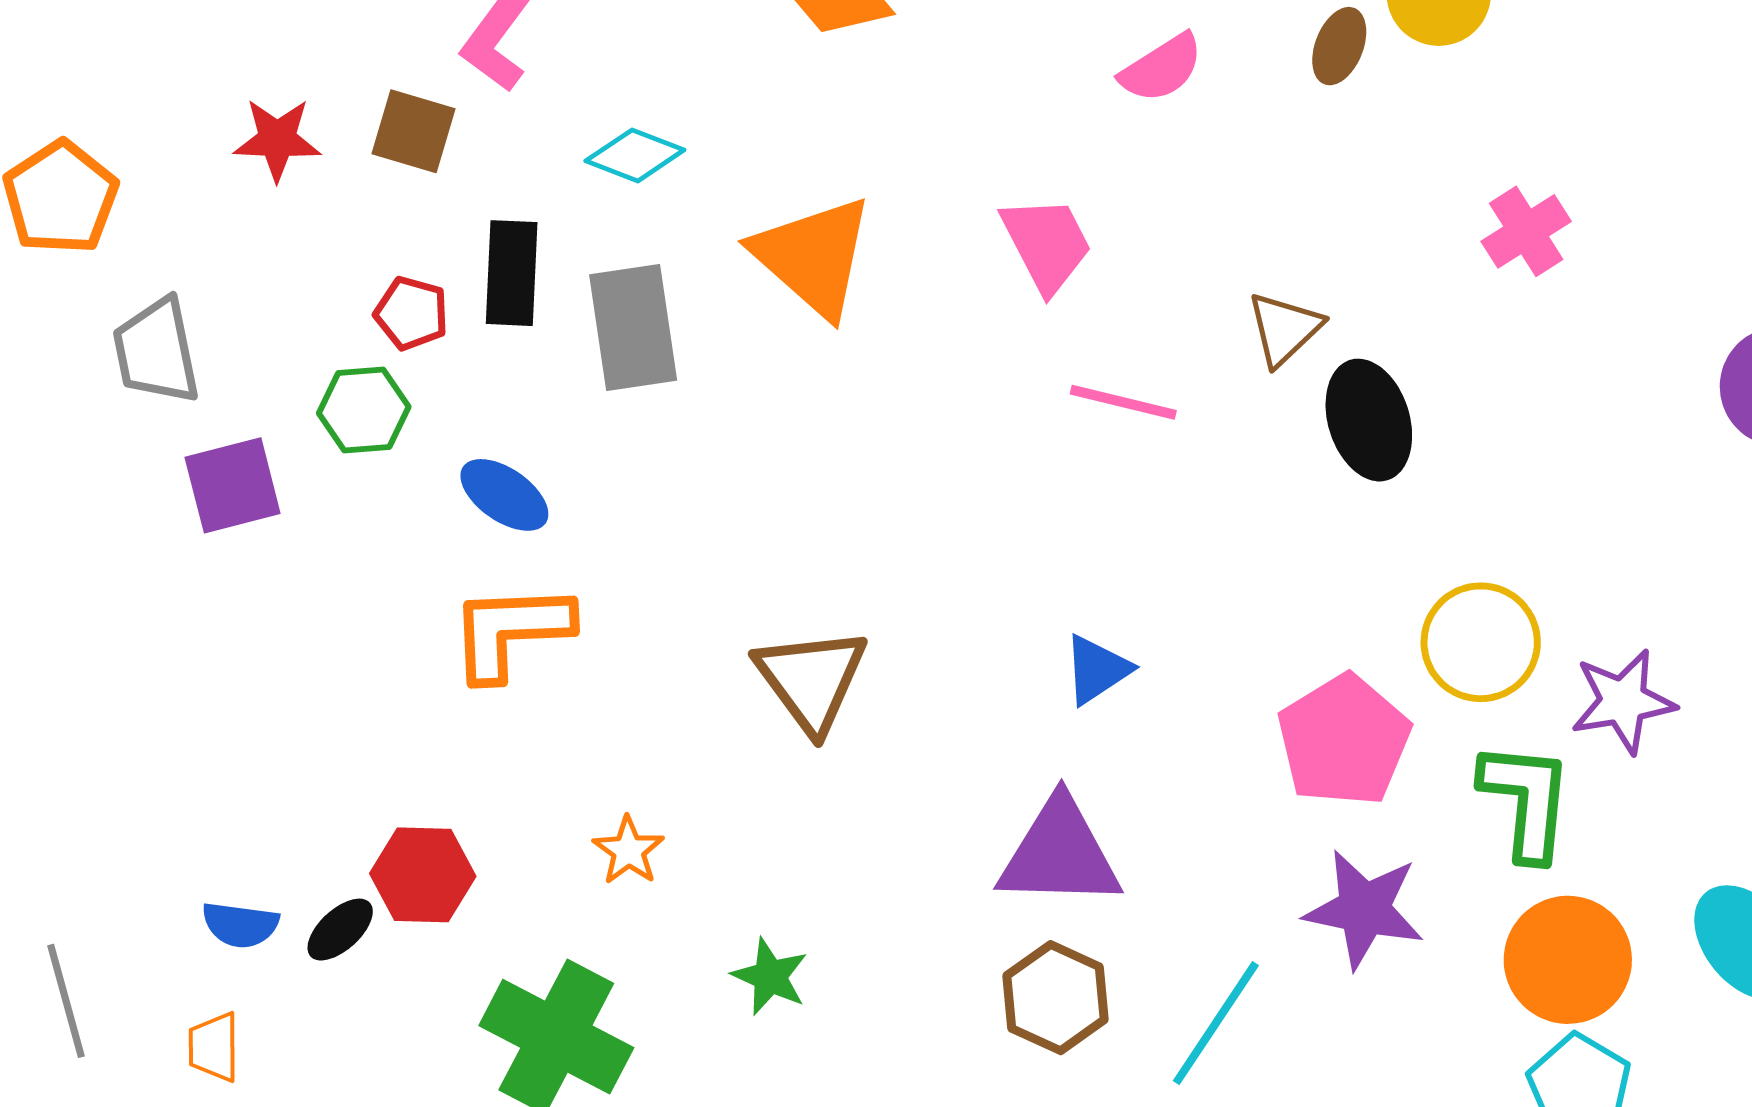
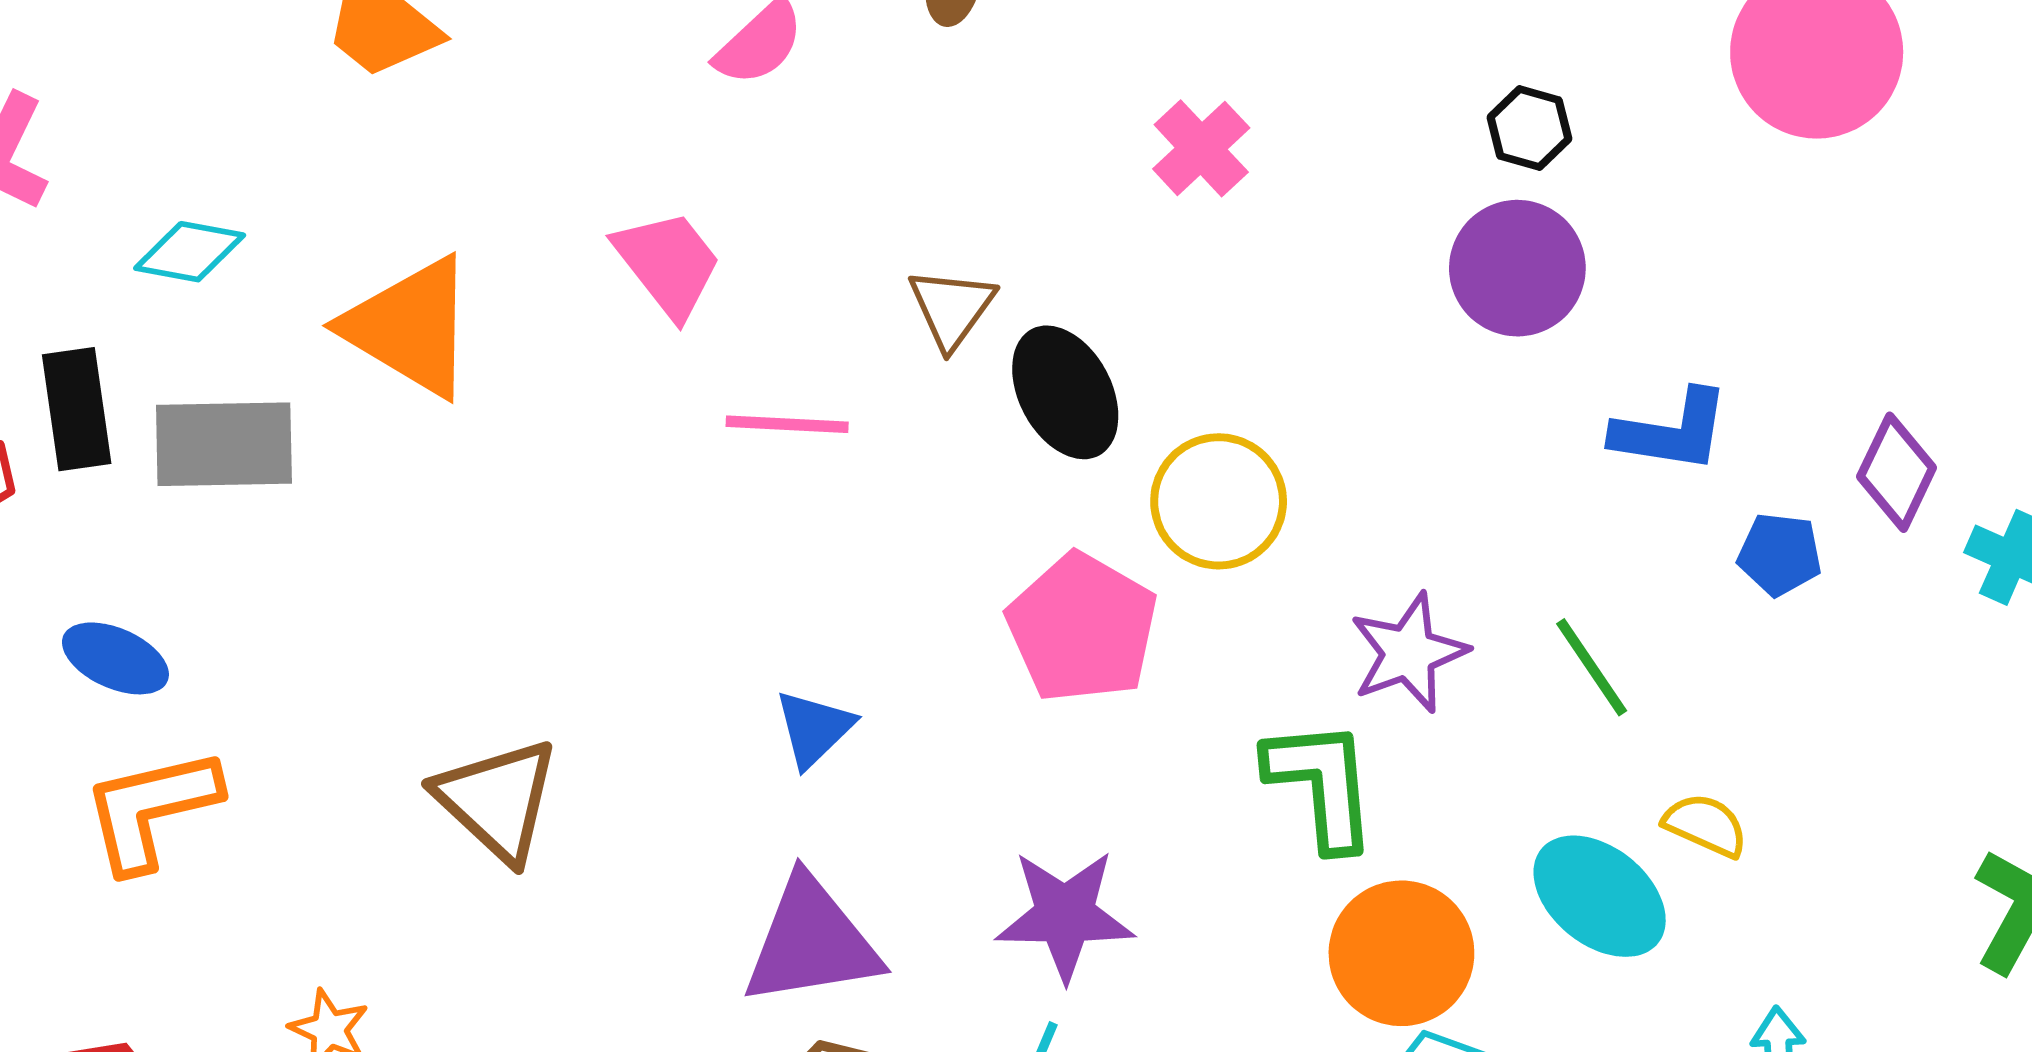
gray rectangle: (633, 327) -> (224, 444), turned -72
yellow circle: (1481, 642) -> (1219, 501), moved
pink pentagon: (1344, 740) -> (1082, 628), moved
purple star: (1364, 909) -> (1065, 915), moved

